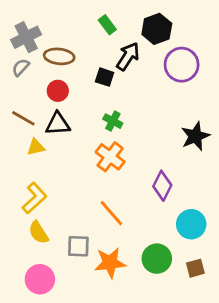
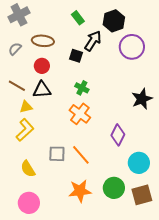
gray cross: (26, 37) -> (19, 15), moved
yellow L-shape: (34, 198) -> (25, 130), moved
gray square: (78, 246) -> (57, 154), moved
brown square: (195, 268) -> (142, 195), size x1.5

